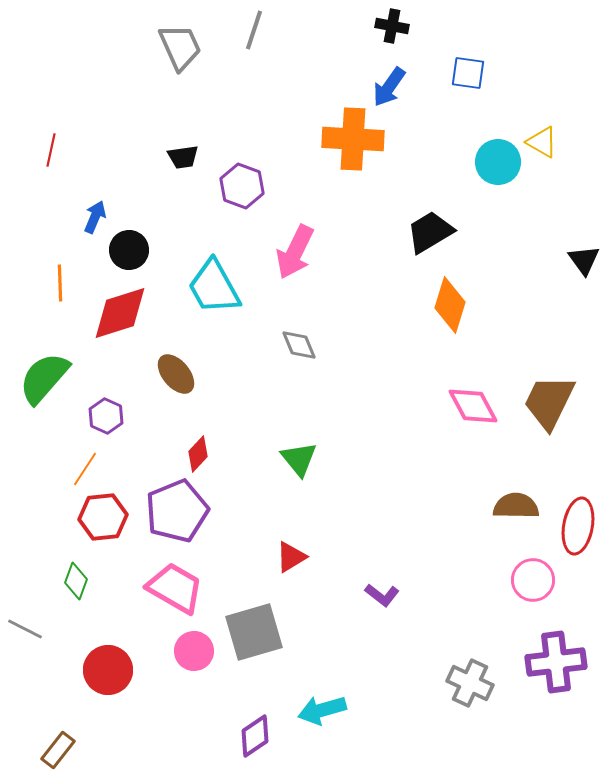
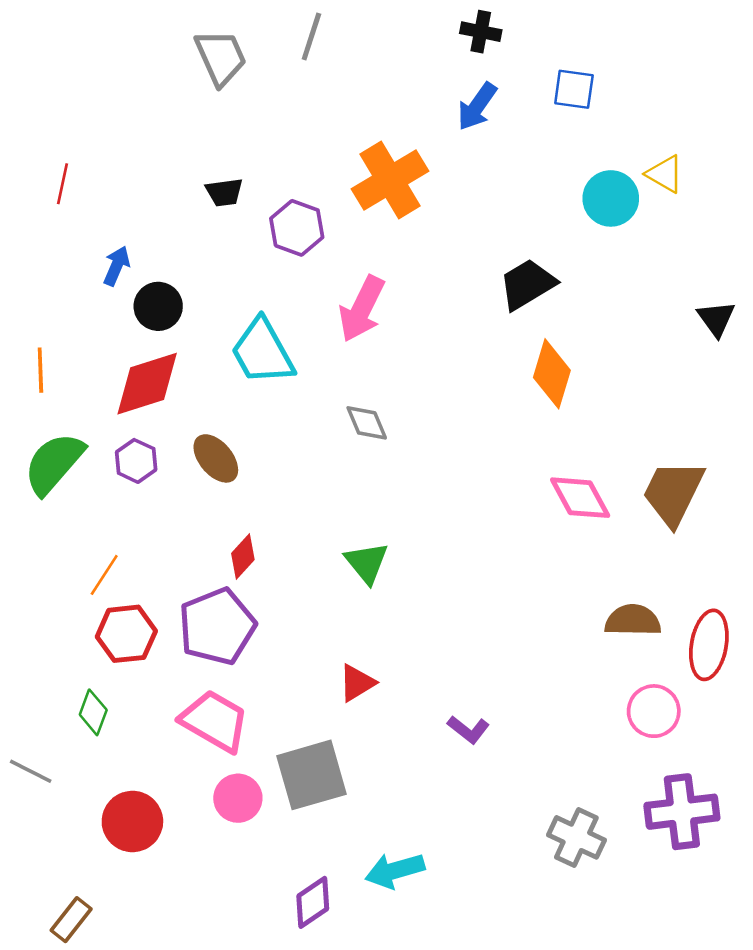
orange cross: (353, 139) -> (390, 180), moved, turned -34
orange line: (60, 283) -> (40, 370), moved
purple hexagon: (106, 416) -> (136, 461), moved

